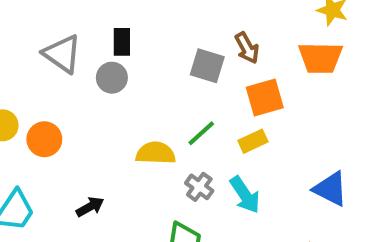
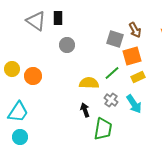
black rectangle: (122, 42) -> (58, 18), moved
gray triangle: (62, 54) -> (36, 21), moved
orange square: (265, 98) -> (132, 56), moved
black arrow: (90, 207) -> (85, 110), moved, turned -80

